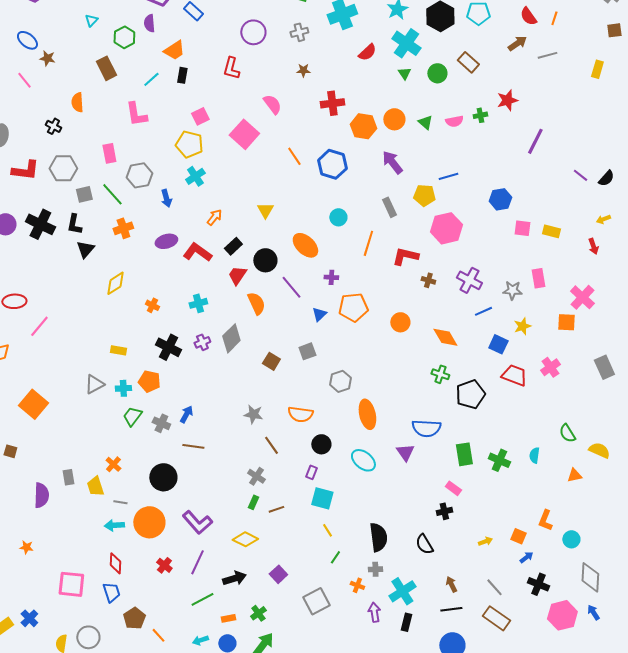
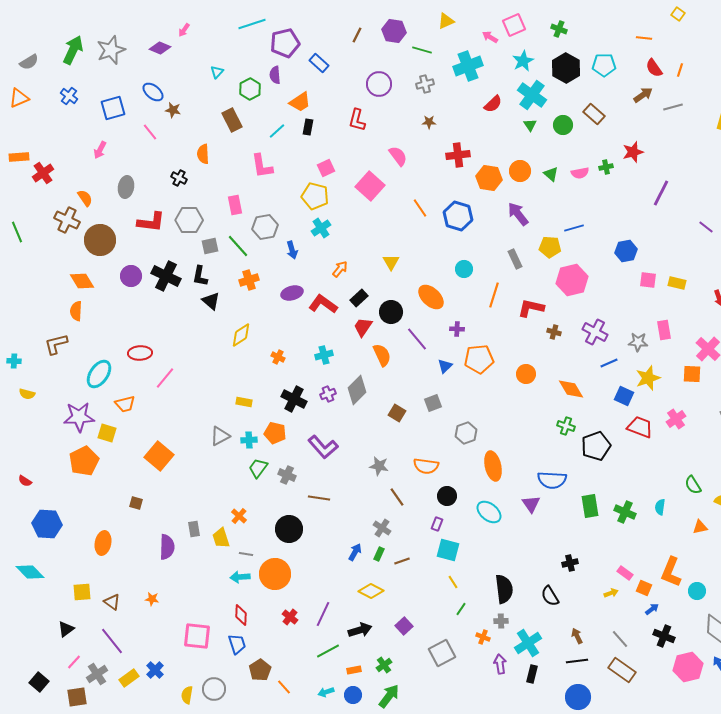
black triangle: (85, 249) -> (211, 301), turned -30
yellow star: (522, 326) -> (648, 378), size x1.4
blue arrow: (186, 414) -> (355, 552), moved
pink rectangle: (453, 488) -> (625, 573), moved
orange L-shape: (545, 520) -> (671, 572), size x1.4
purple L-shape: (197, 522) -> (323, 447), moved

